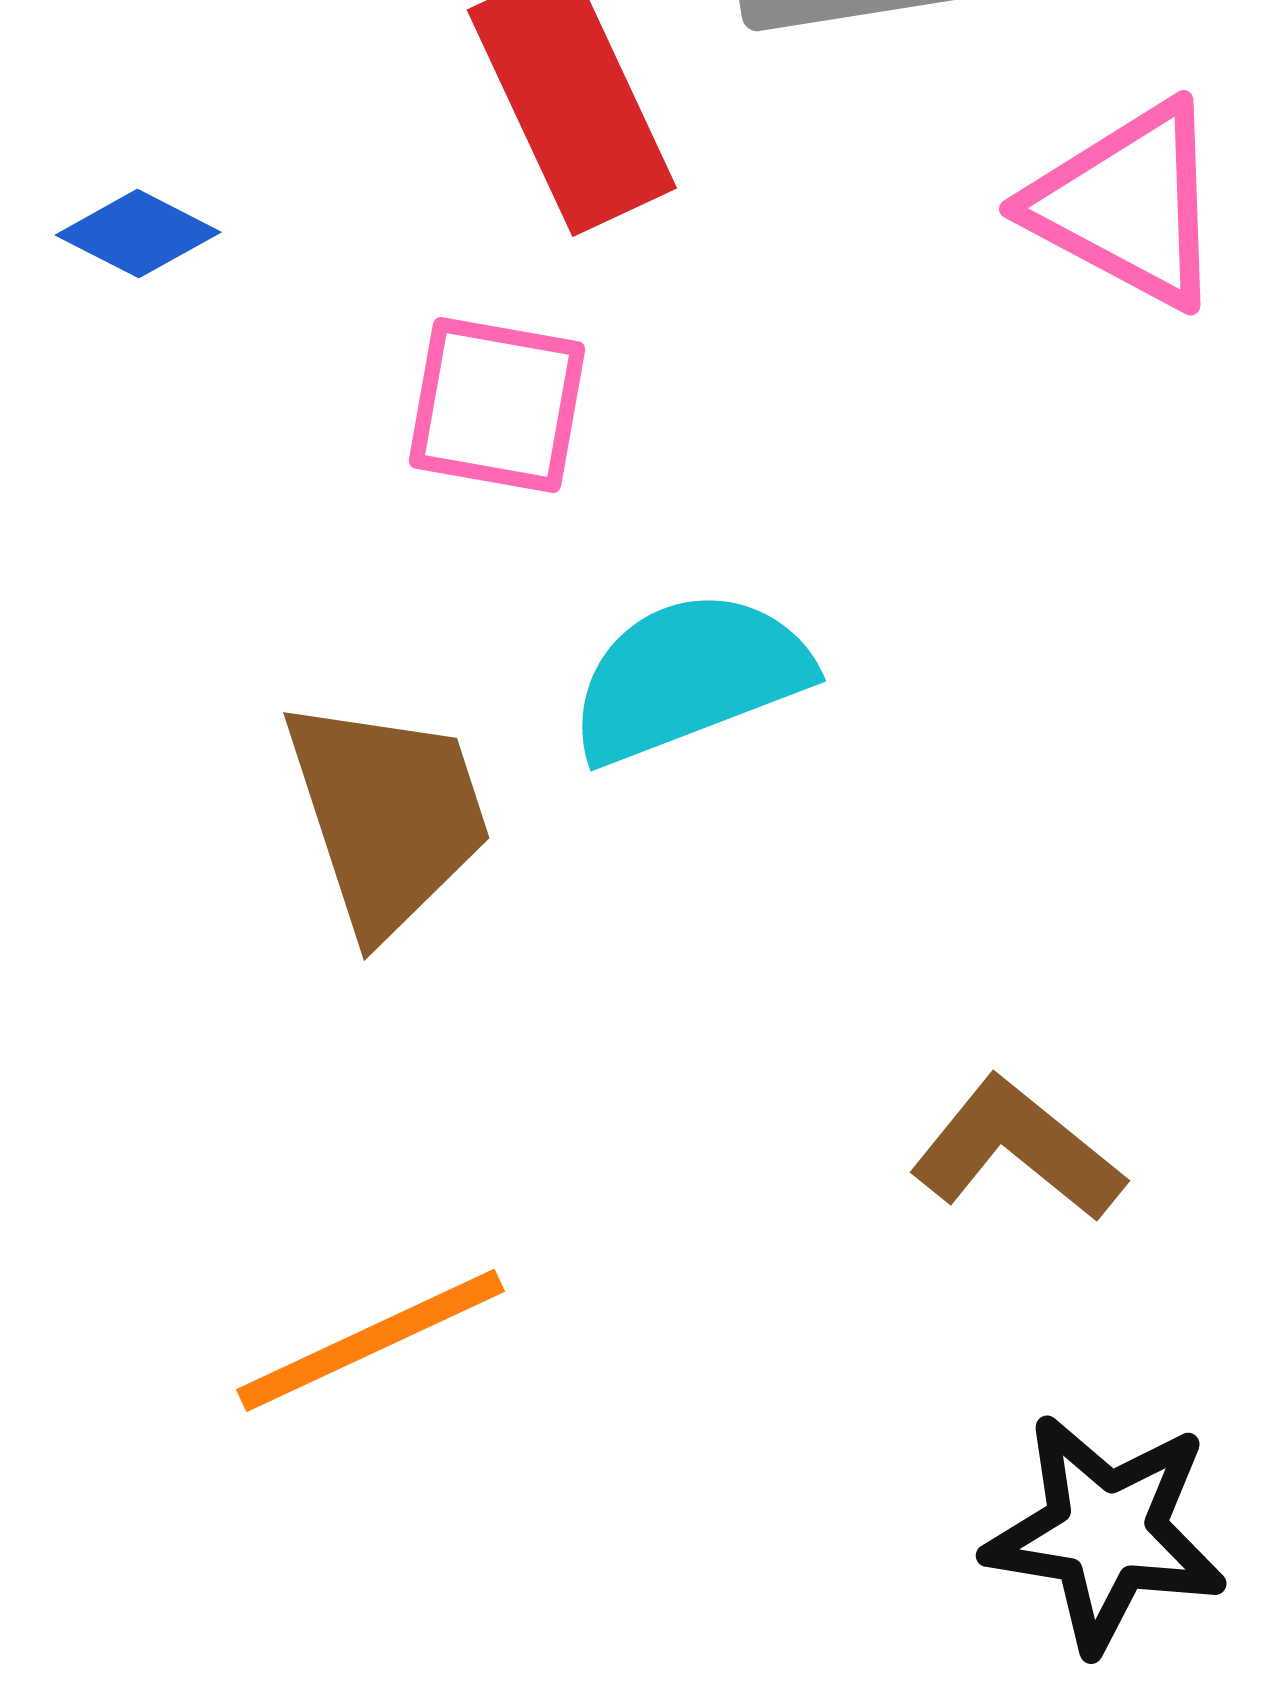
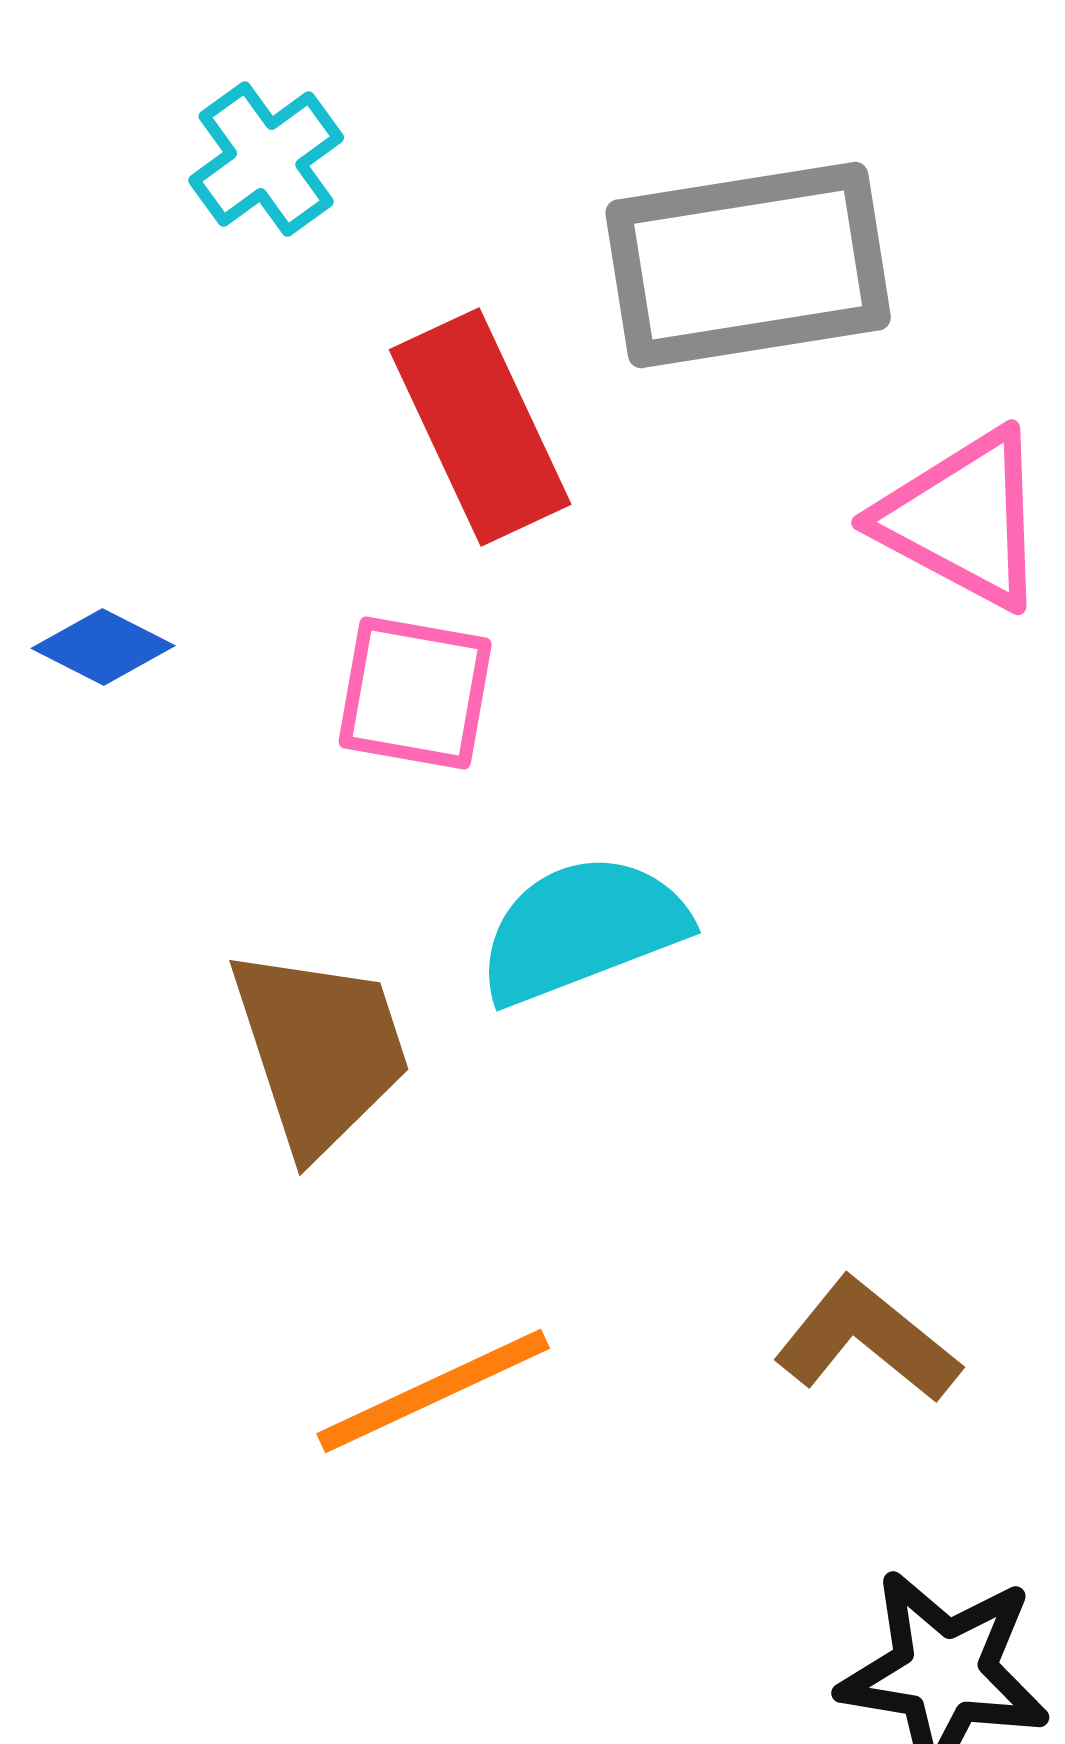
blue diamond: (138, 234) -> (103, 647), moved
orange line: (370, 1340) -> (433, 1391), moved

